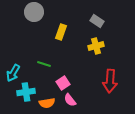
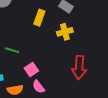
yellow rectangle: (61, 32) -> (39, 18), moved

